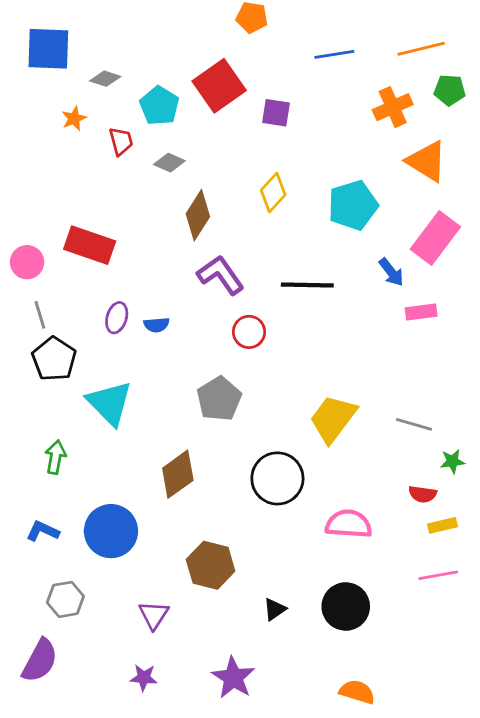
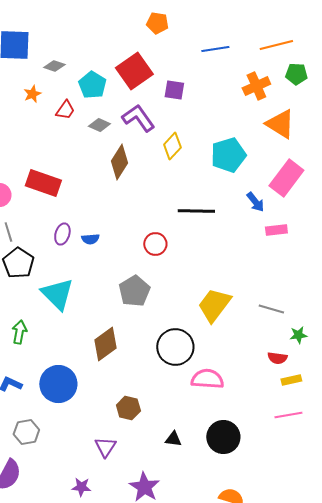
red trapezoid: (121, 141) -> (65, 110), turned 50
purple L-shape: (221, 275) -> (138, 118), moved
pink semicircle: (349, 524) -> (207, 379), moved
brown hexagon: (211, 565) -> (128, 408), size x0.7
black triangle: (275, 609) -> (173, 439), turned 42
purple triangle: (154, 615) -> (105, 447), moved

